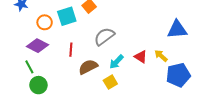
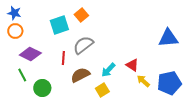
orange circle: (45, 22) -> (15, 31), moved
gray semicircle: (104, 36) -> (83, 45), moved
yellow arrow: (161, 56) -> (143, 81), moved
green circle: (38, 85) -> (42, 88), moved

